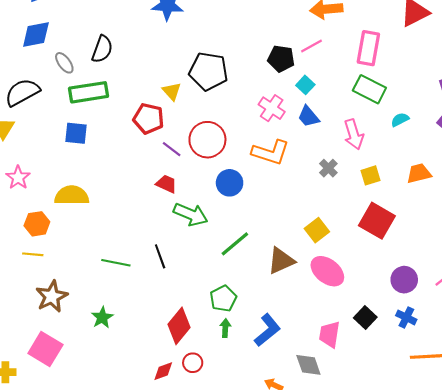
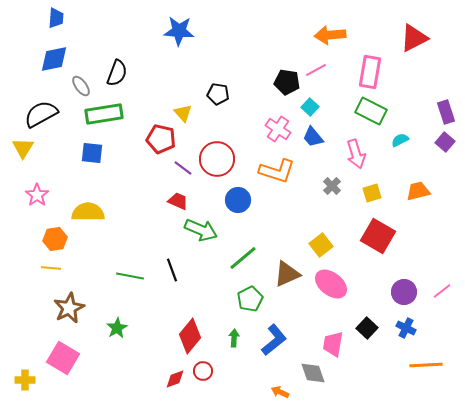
black pentagon: (208, 71) -> (218, 94), size x0.6
green pentagon: (223, 299) -> (250, 299), moved

